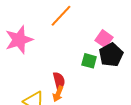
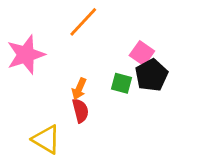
orange arrow: (58, 94) -> (79, 89), moved

